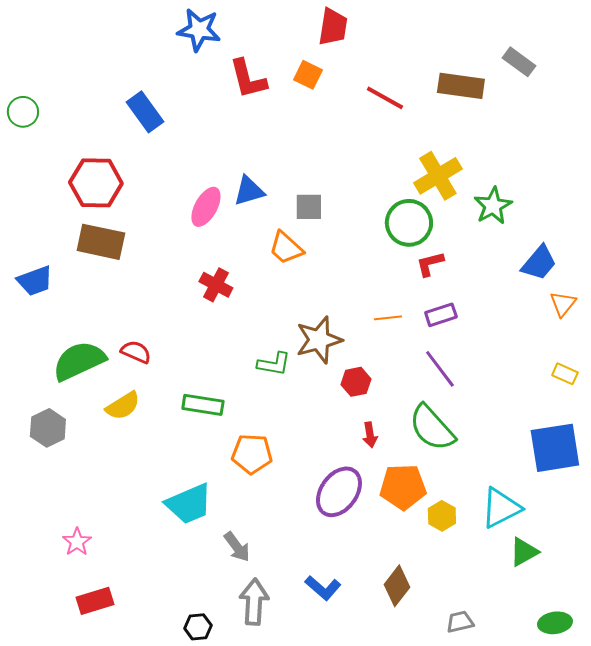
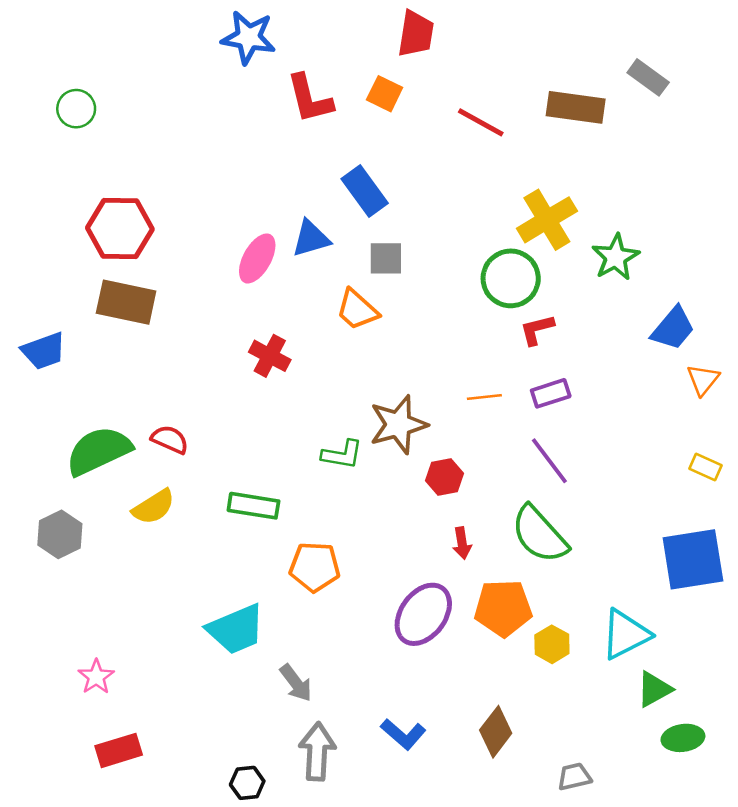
green circle: (23, 112) -> (76, 109), moved
blue rectangle: (145, 112) -> (365, 191), moved
green ellipse: (555, 623) -> (683, 738), moved

